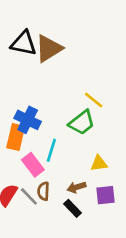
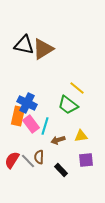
green trapezoid: (82, 123) -> (68, 105), turned 75
pink rectangle: (33, 165) -> (31, 124), moved
brown arrow: (76, 187) -> (58, 140), moved

